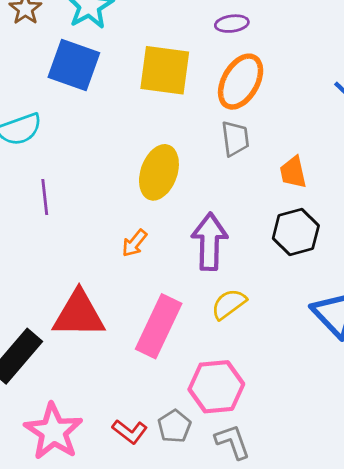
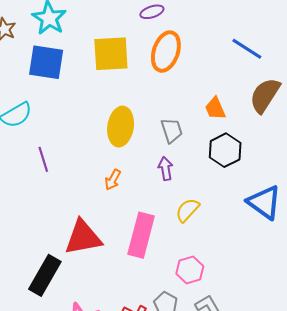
gray trapezoid: (235, 139) -> (172, 130), moved
purple arrow: (210, 242) -> (166, 169), size x0.6
pink hexagon: (216, 387) -> (190, 270), size x0.7

